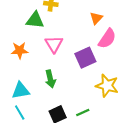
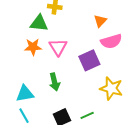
pink semicircle: (107, 39) -> (111, 41), turned 40
orange star: (20, 50) -> (33, 47), moved

